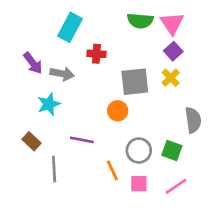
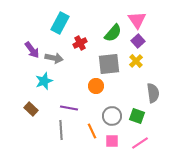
green semicircle: (140, 21) -> (113, 33), moved, turned -54
red cross: (96, 54) -> (80, 43), turned -32
gray line: (54, 169) -> (61, 130), moved

